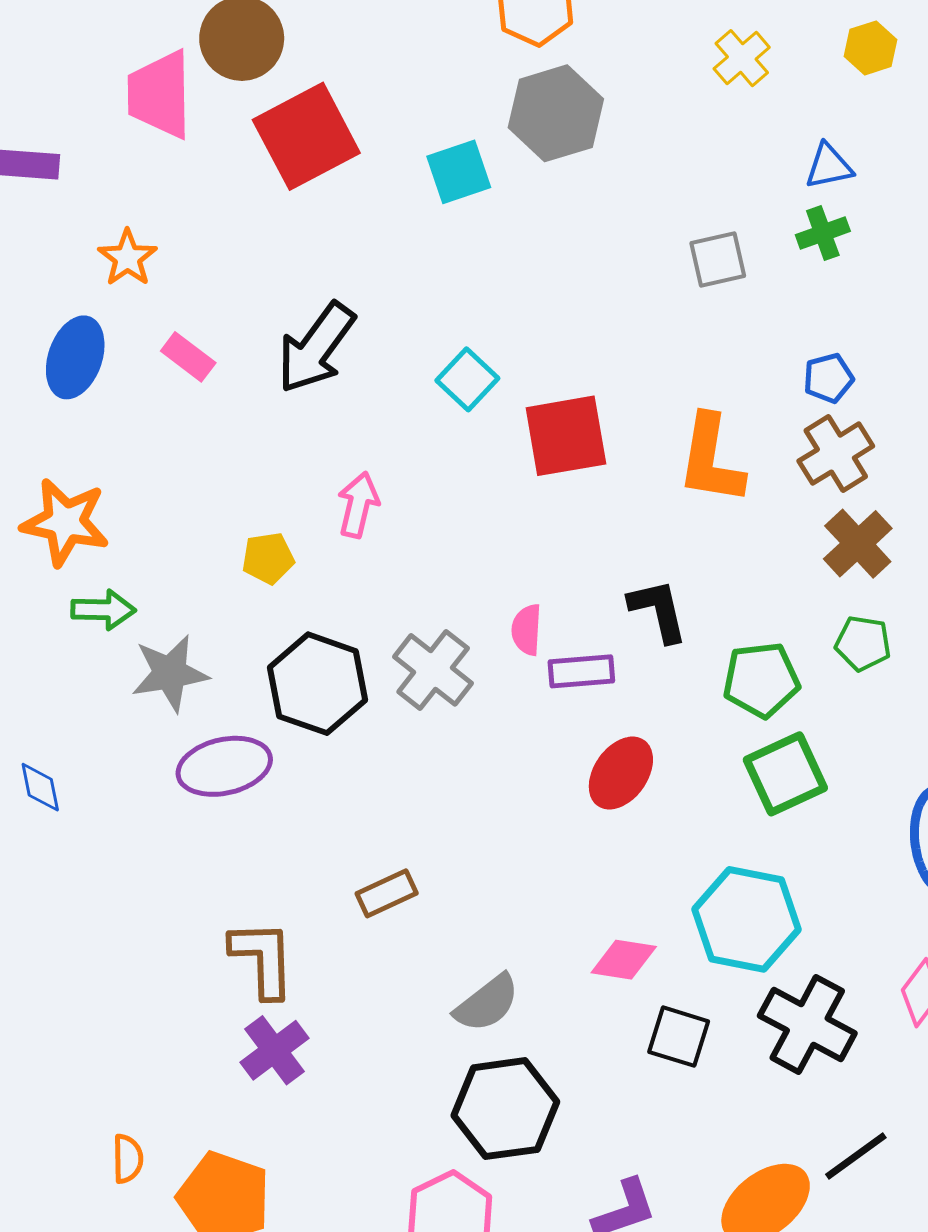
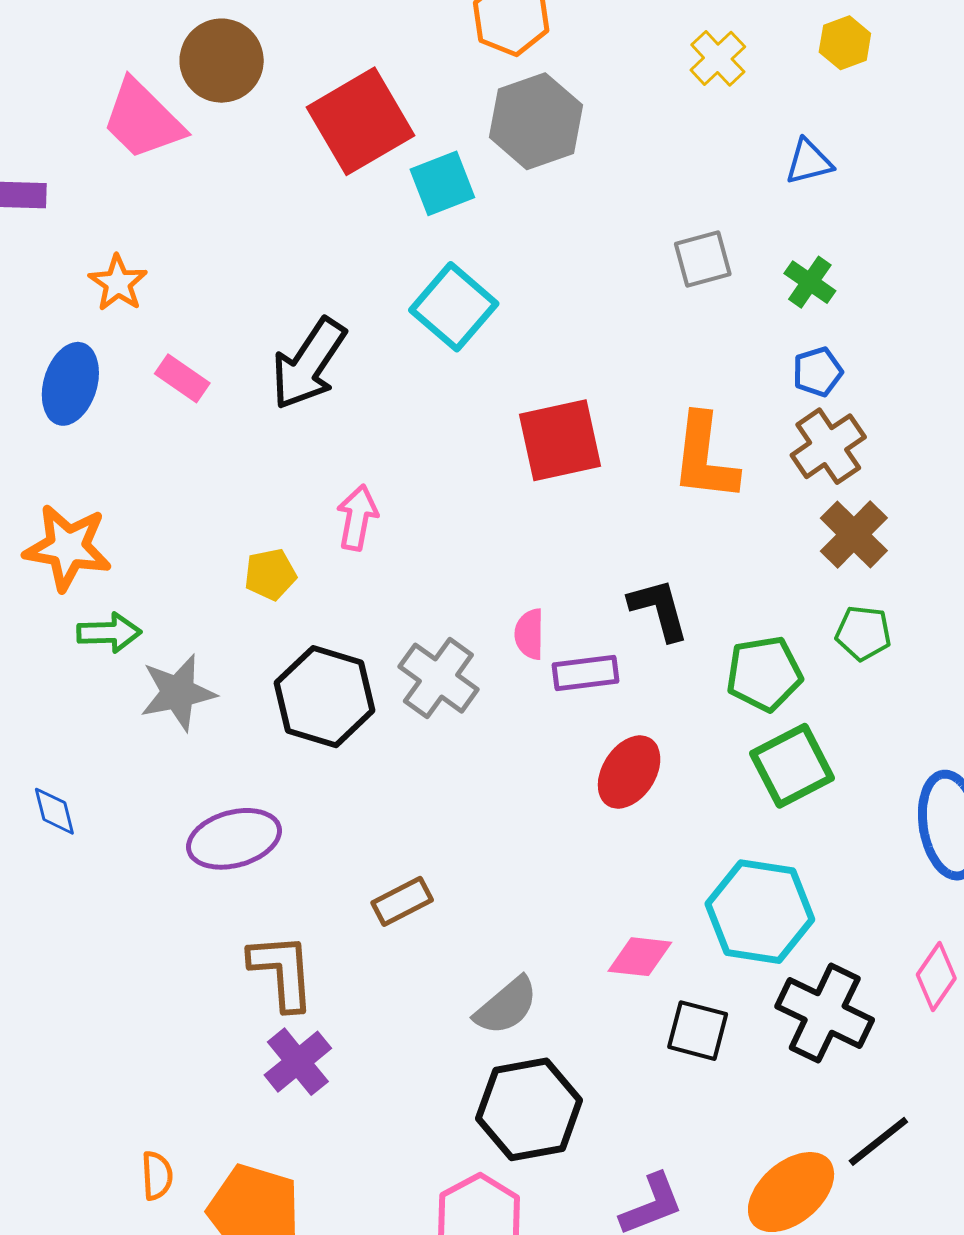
pink trapezoid: (160, 94) -> (143, 120), turned -42
red square: (306, 136) -> (361, 121), moved
green cross: (823, 233) -> (810, 282), moved, turned -33
cyan square: (467, 379) -> (454, 307), moved, size x1.4
purple ellipse: (224, 766) -> (234, 839), moved

